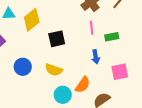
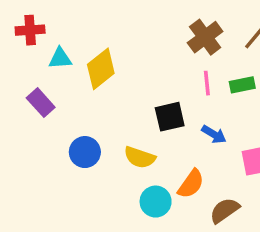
green rectangle: (112, 37) -> (242, 85), moved
black square: (57, 39) -> (170, 117), moved
blue arrow: (96, 57) -> (214, 134), turned -48

